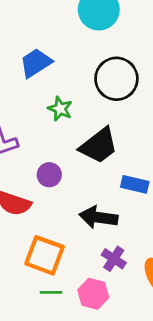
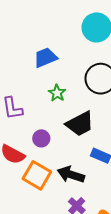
orange square: (45, 255) -> (37, 175), moved

